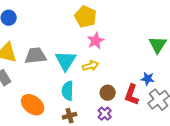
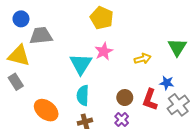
pink star: (96, 41) -> (104, 51), moved
gray trapezoid: (36, 56) -> (41, 36), moved
yellow arrow: (91, 66) -> (143, 59), moved

